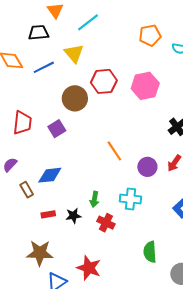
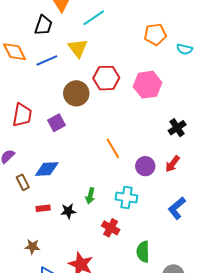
black trapezoid: (39, 33) -> (43, 25), turned 110
red cross: (106, 223) -> (111, 228), moved
brown star: (40, 253) -> (32, 247), size x0.6

